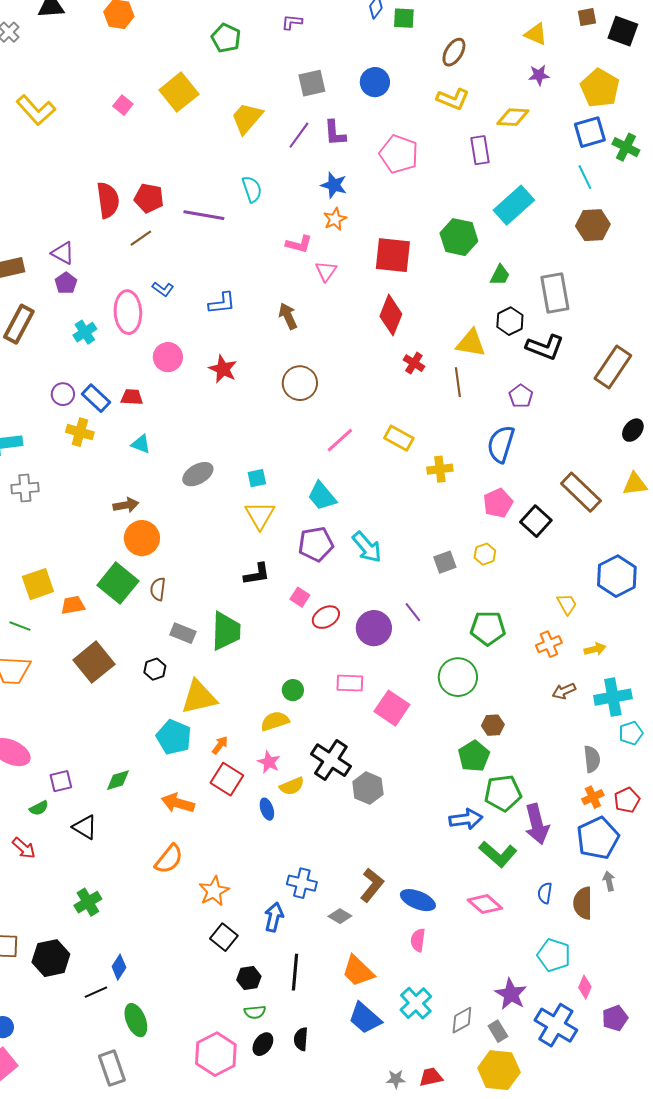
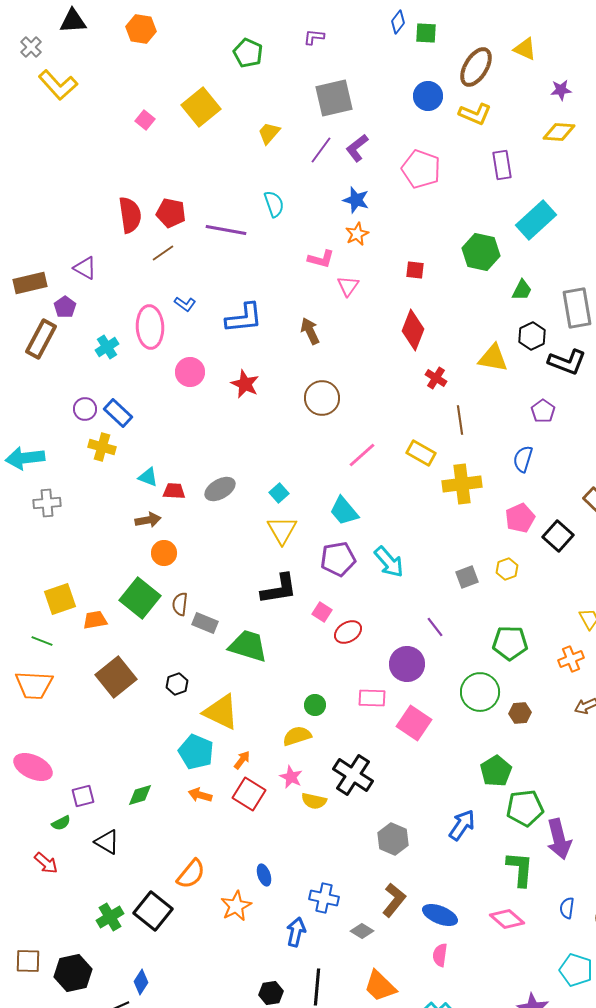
yellow triangle: (536, 34) -> (525, 49), moved
brown ellipse: (454, 52) -> (476, 67), size x1.4
blue circle: (375, 82) -> (428, 96), moved
gray square: (312, 83) -> (334, 98), size x1.4
yellow L-shape: (36, 110) -> (58, 85), moved
yellow diamond: (513, 117) -> (559, 132), moved
yellow trapezoid: (247, 118) -> (269, 133), size x0.7
purple L-shape: (335, 133) -> (357, 148), turned 56
red square: (393, 255) -> (415, 270), size x0.5
purple pentagon: (66, 283) -> (65, 307), moved
blue L-shape: (222, 303) -> (244, 318), size x1.4
brown line: (458, 382) -> (460, 420), moved
red trapezoid: (132, 397) -> (174, 491), moved
cyan triangle: (141, 444) -> (148, 477), moved
blue semicircle: (501, 444) -> (523, 459), size x0.7
yellow cross: (440, 469) -> (462, 484), size x1.5
cyan square: (257, 478) -> (279, 493), turned -30
orange circle: (142, 538) -> (164, 553), size x0.7
black L-shape: (257, 574) -> (279, 589), size x1.4
purple circle: (374, 628) -> (407, 664), moved
green trapezoid: (226, 631) -> (248, 646), turned -75
gray rectangle: (183, 633) -> (205, 623), moved
yellow triangle: (199, 697) -> (221, 712), turned 39
brown hexagon: (493, 725) -> (520, 713), moved
yellow semicircle: (292, 786) -> (314, 801), turned 35
gray hexagon: (368, 788) -> (393, 839), moved
orange arrow: (178, 803) -> (200, 795), moved, size x0.7
blue ellipse: (267, 809) -> (264, 875), moved
blue arrow: (466, 819) -> (462, 825), moved, turned -48
green L-shape: (498, 854) -> (520, 869), turned -126
black square: (224, 937) -> (153, 911), moved, size x1.4

